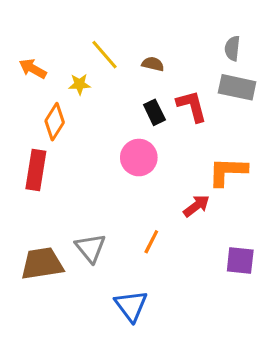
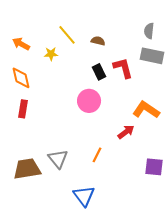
orange diamond: (55, 122) -> (21, 78), moved, turned -45
red rectangle: (36, 170) -> (23, 109), size x0.7
orange L-shape: (228, 172) -> (146, 110), turned 32

